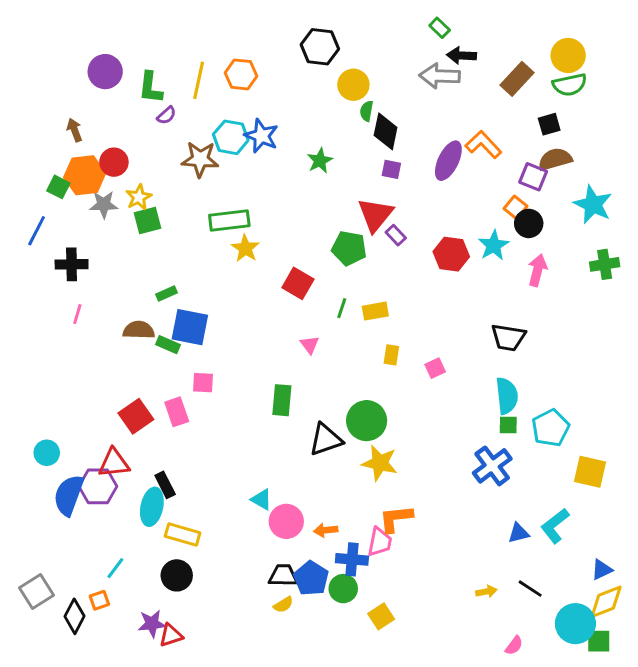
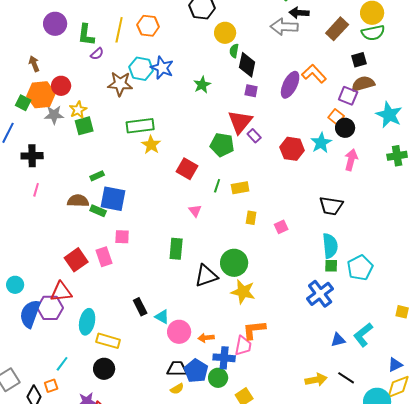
yellow square: (590, 472) -> (402, 312), moved, size x0.6
black rectangle: (165, 485) -> (140, 307), moved
yellow arrow: (486, 591) -> (316, 380), size x1.5

